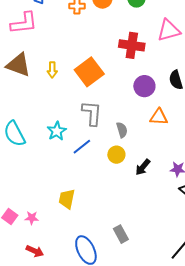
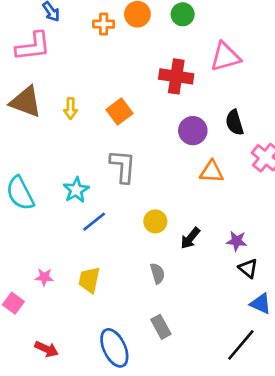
orange square: (89, 72) -> (120, 112), size x0.7
gray semicircle: (122, 130) -> (157, 273), moved
blue line: (82, 147) -> (94, 222), moved
pink star: (32, 218) -> (44, 277), moved

